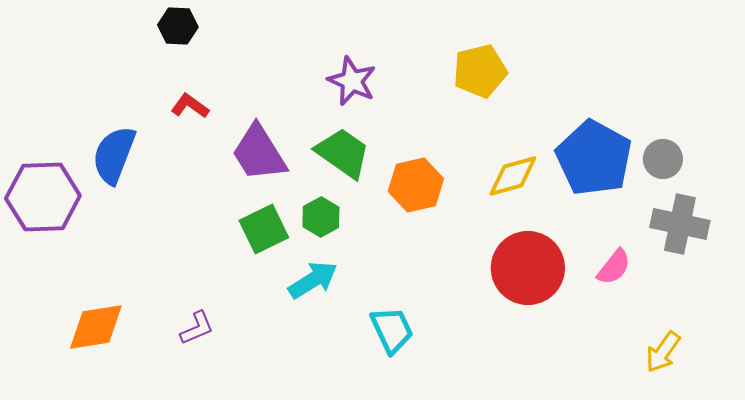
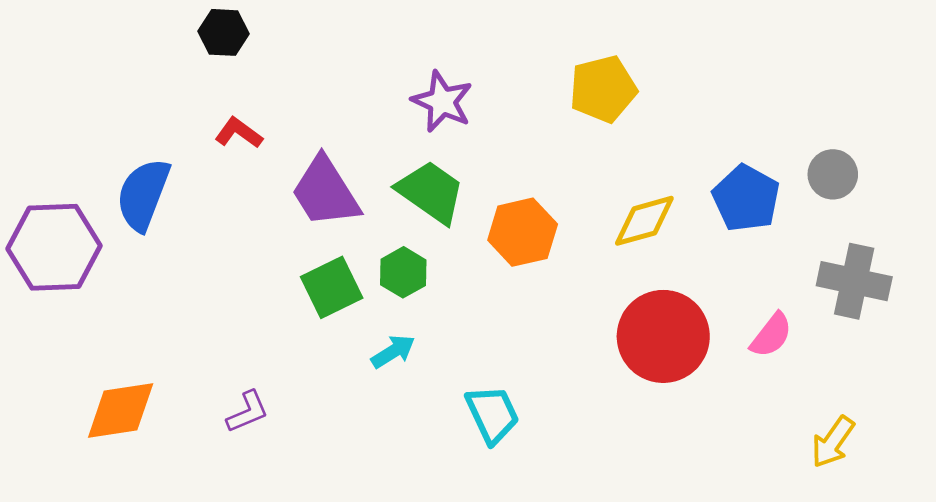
blue pentagon: (594, 158) -> (746, 198), size x0.7
gray circle: (663, 159) -> (833, 174), moved
cyan arrow: (313, 280) -> (393, 351), size x0.7

